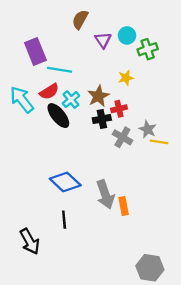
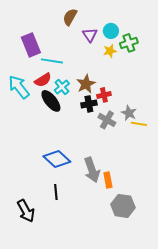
yellow star: (126, 78) -> (110, 51), moved
gray hexagon: (150, 268) -> (123, 206), moved

